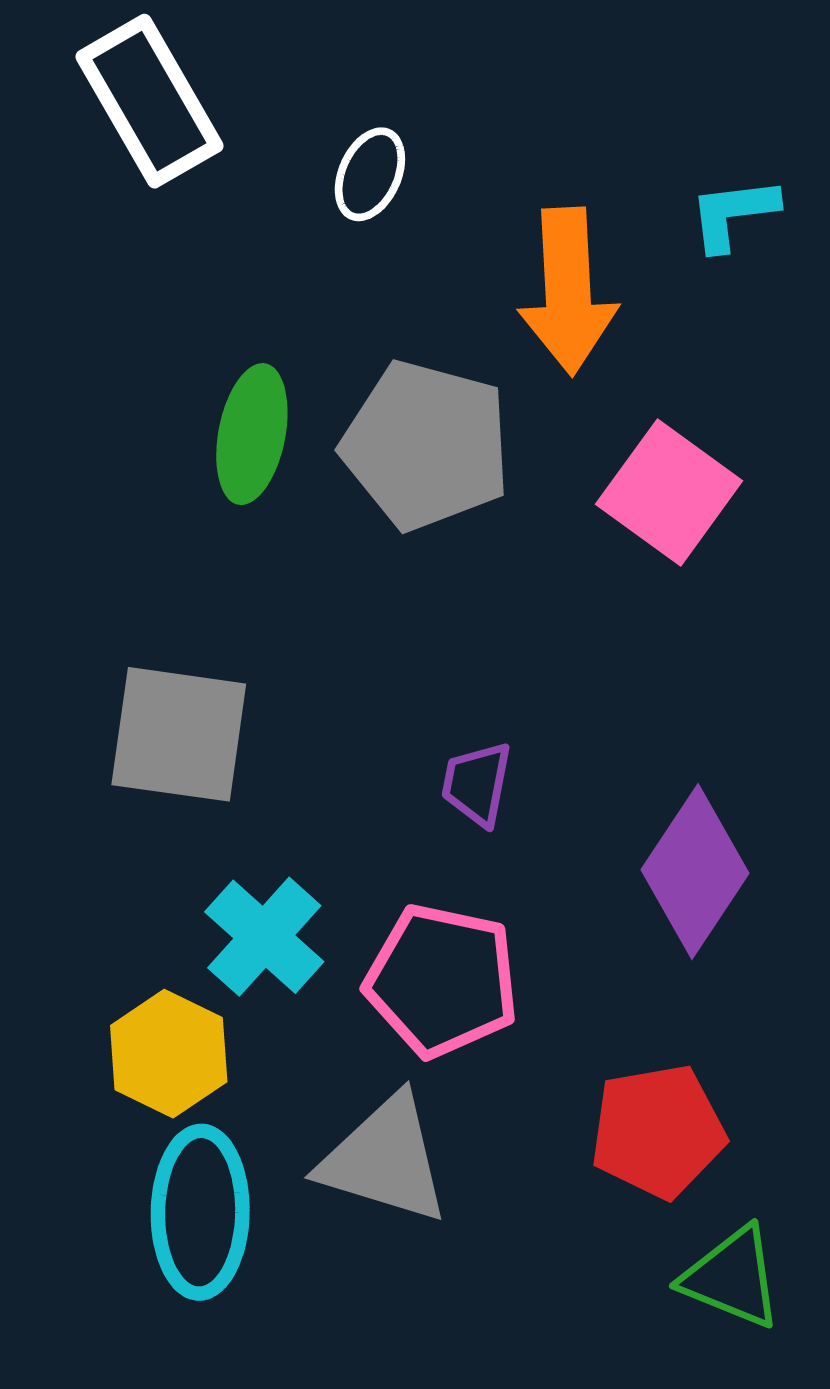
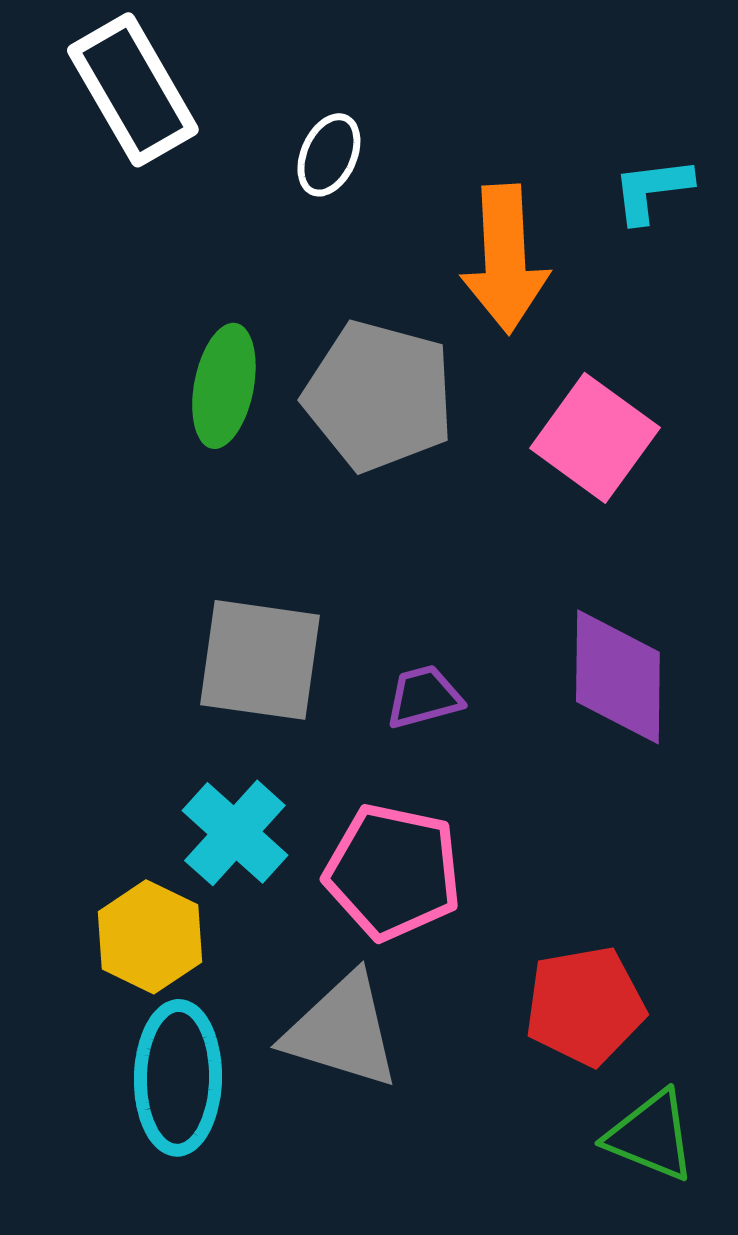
gray square: (179, 734) -> (260, 660), moved
purple trapezoid: (477, 784) -> (424, 697), turned 64
purple diamond: (695, 871) -> (618, 677), moved, turned -33

